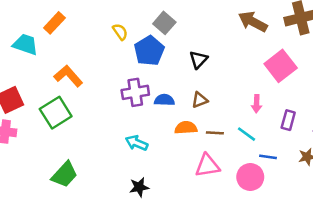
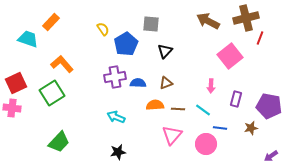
gray square: (164, 23) -> (151, 24), moved, turned -36
pink triangle: (207, 166) -> (172, 135), turned -40

